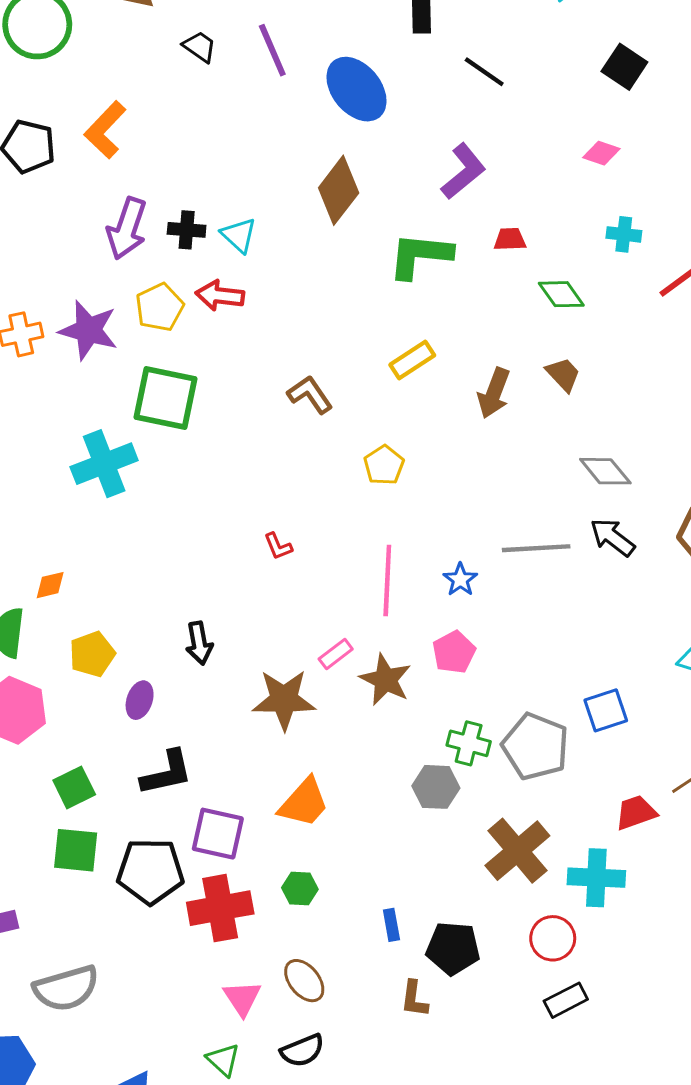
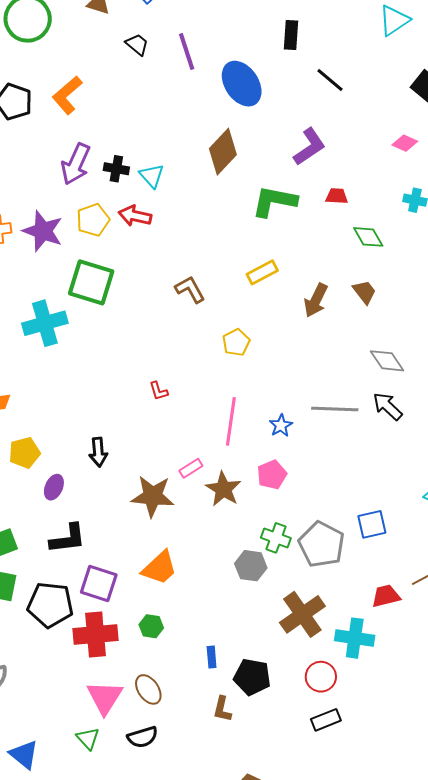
pink triangle: (242, 998) -> (105, 697), size x1.4

